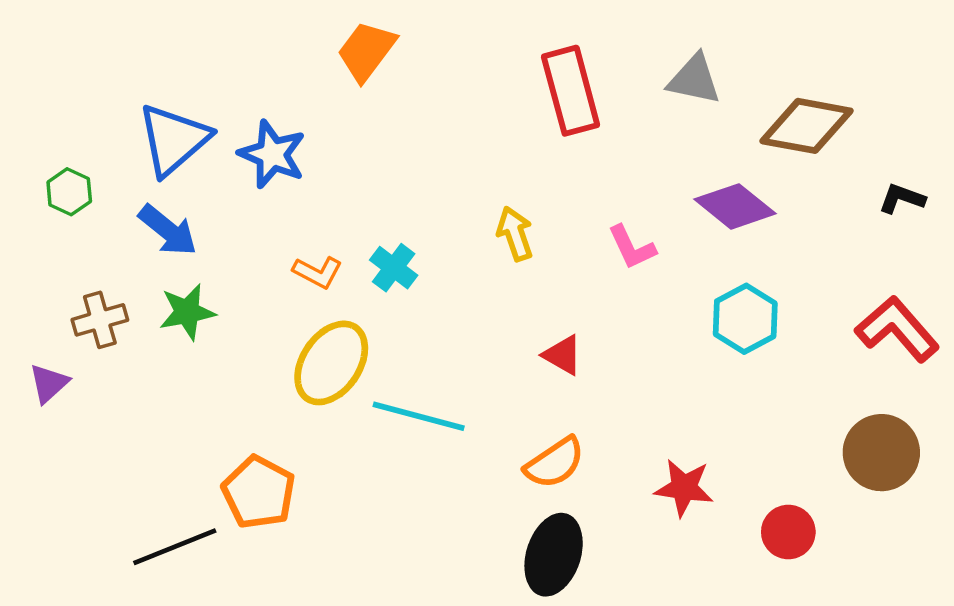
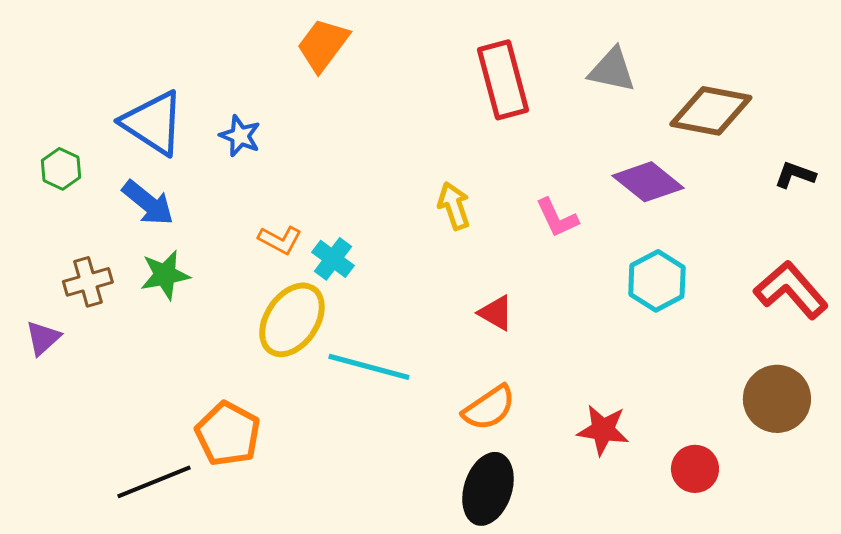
blue triangle: (174, 140) -> (153, 123), turned -46
blue star: (272, 154) -> (240, 136), size x0.7
cyan cross: (394, 268) -> (333, 259), moved

